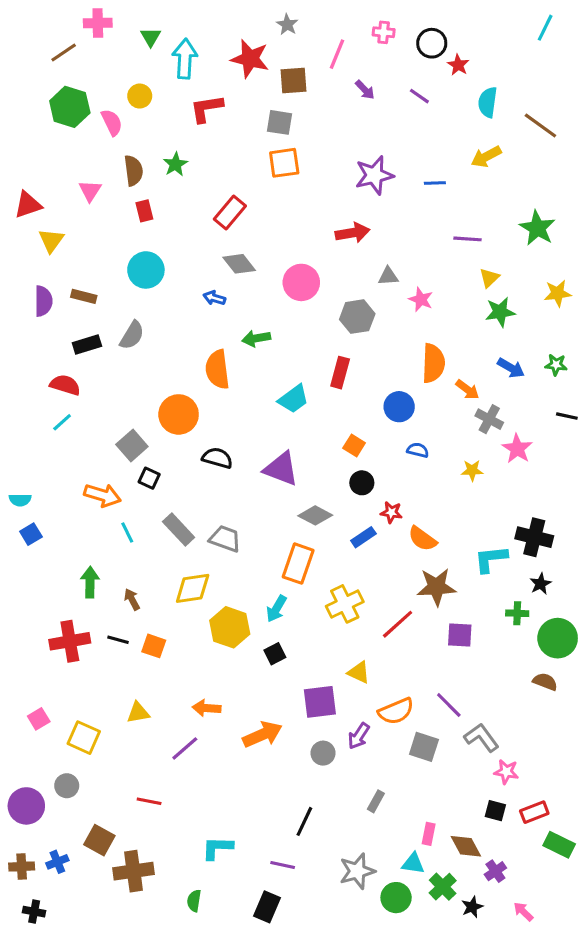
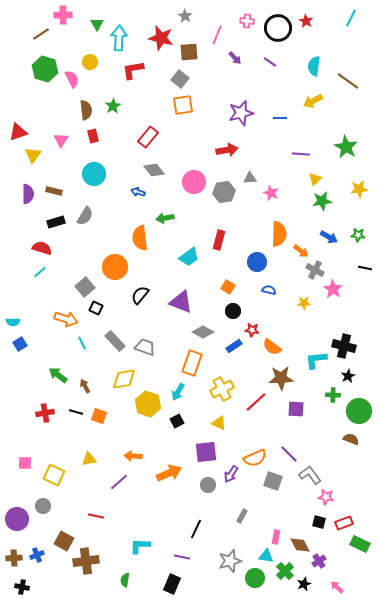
black circle: (432, 43) -> (278, 28), size x1.4
red star: (458, 65) -> (306, 21), moved
gray square: (280, 122) -> (180, 79), turned 30
pink triangle: (90, 191) -> (61, 140), moved
gray hexagon: (357, 317) -> (224, 192), moved
black semicircle: (217, 458) -> (140, 295), turned -66
green arrow: (90, 582) -> (58, 375), turned -54
red cross: (70, 641) -> (45, 413), size x0.7
yellow triangle: (359, 672) -> (219, 423), moved
pink square: (39, 719) -> (25, 463), turned 32

